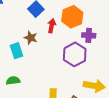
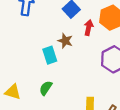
green semicircle: (13, 81) -> (46, 88), turned -48

